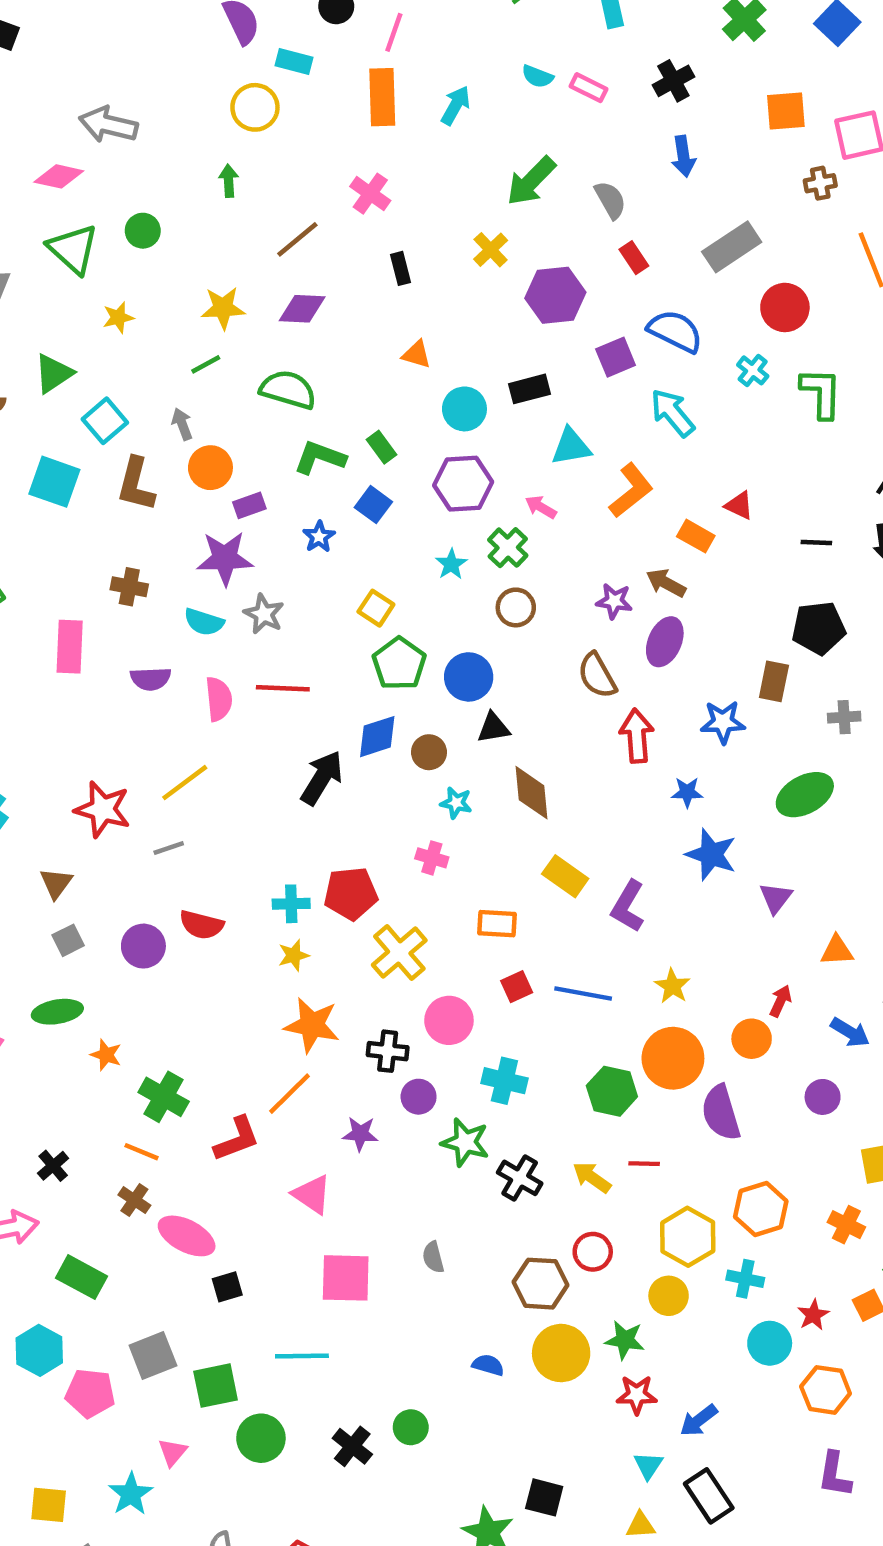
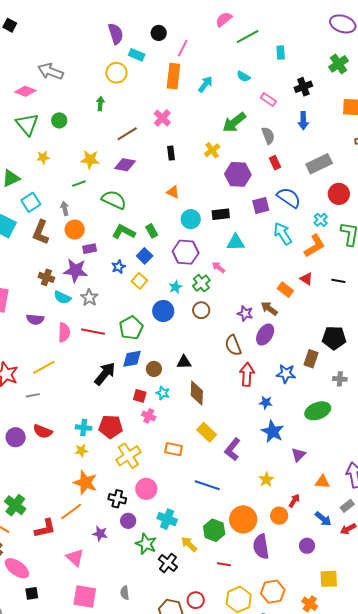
pink rectangle: (589, 88) -> (268, 100), moved
orange L-shape: (631, 491) -> (315, 246), moved
black line: (816, 543) -> (338, 281), moved
brown cross: (129, 587) -> (46, 277), moved
yellow square: (376, 608) -> (139, 281), moved
green pentagon: (399, 664) -> (131, 328), moved
blue circle: (469, 677) -> (163, 311), moved
yellow star: (672, 986) -> (266, 480), moved
red square: (517, 987) -> (140, 396), moved, turned 32
yellow arrow: (592, 1177) -> (189, 544), moved

